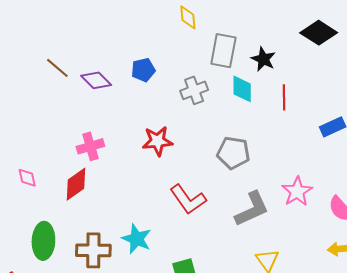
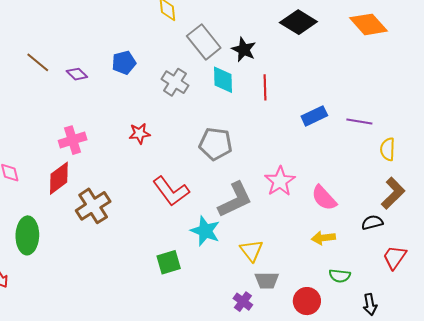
gray rectangle: (223, 51) -> (204, 42), turned -48
purple diamond: (96, 80) -> (77, 74), size x0.7
gray cross: (194, 90) -> (175, 82), turned -36
red star: (158, 141) -> (139, 133), size x0.7
cyan star: (137, 239) -> (205, 231), moved
brown cross: (93, 250) -> (93, 206), moved, turned -32

